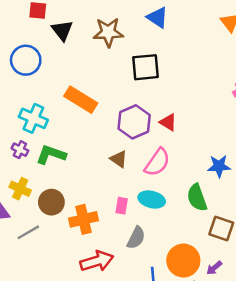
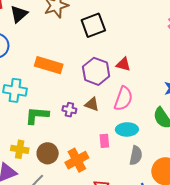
black triangle: (62, 30) -> (19, 14), turned 42
purple cross: (20, 150) -> (69, 110), moved
gray semicircle: (136, 238) -> (136, 155), moved

